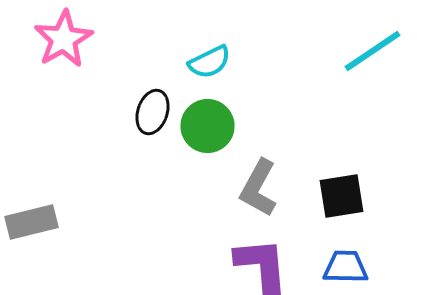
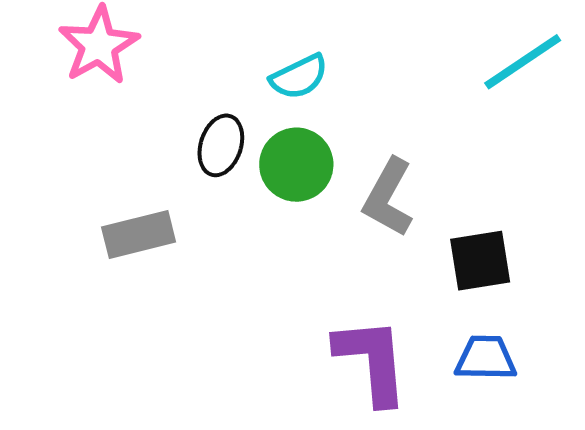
gray L-shape: (258, 188) -> (388, 198), moved
gray rectangle: (32, 222) -> (139, 235), moved

